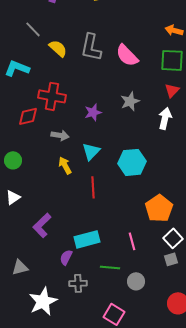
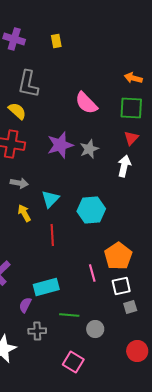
gray L-shape: (91, 47) -> (28, 84), moved
yellow semicircle: (58, 48) -> (17, 111), moved
purple star: (93, 112) -> (60, 145), moved, size x1.5
white square: (173, 238) -> (121, 286), moved, turned 30
pink line: (132, 241) -> (92, 273), moved

